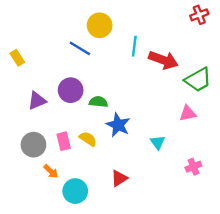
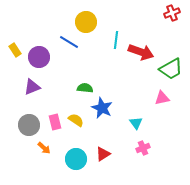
purple circle: (71, 90) -> (39, 57), moved
pink cross: (193, 167) -> (143, 148), moved
cyan circle: (75, 191) -> (76, 159), moved

